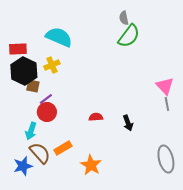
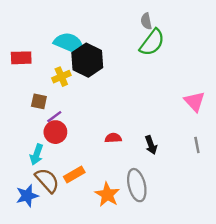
black hexagon: (24, 71) -> (87, 60), moved
gray line: (167, 104) -> (197, 145), moved
gray ellipse: (166, 159) -> (137, 185), moved

